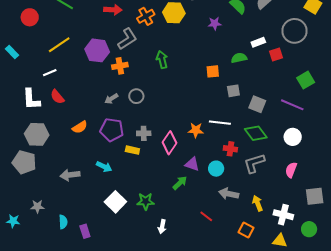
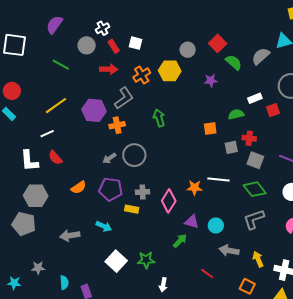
red circle: (30, 17) -> (12, 91), moved
gray circle: (136, 96) -> (134, 155), size x1.5
red cross: (230, 149) -> (249, 138), moved

